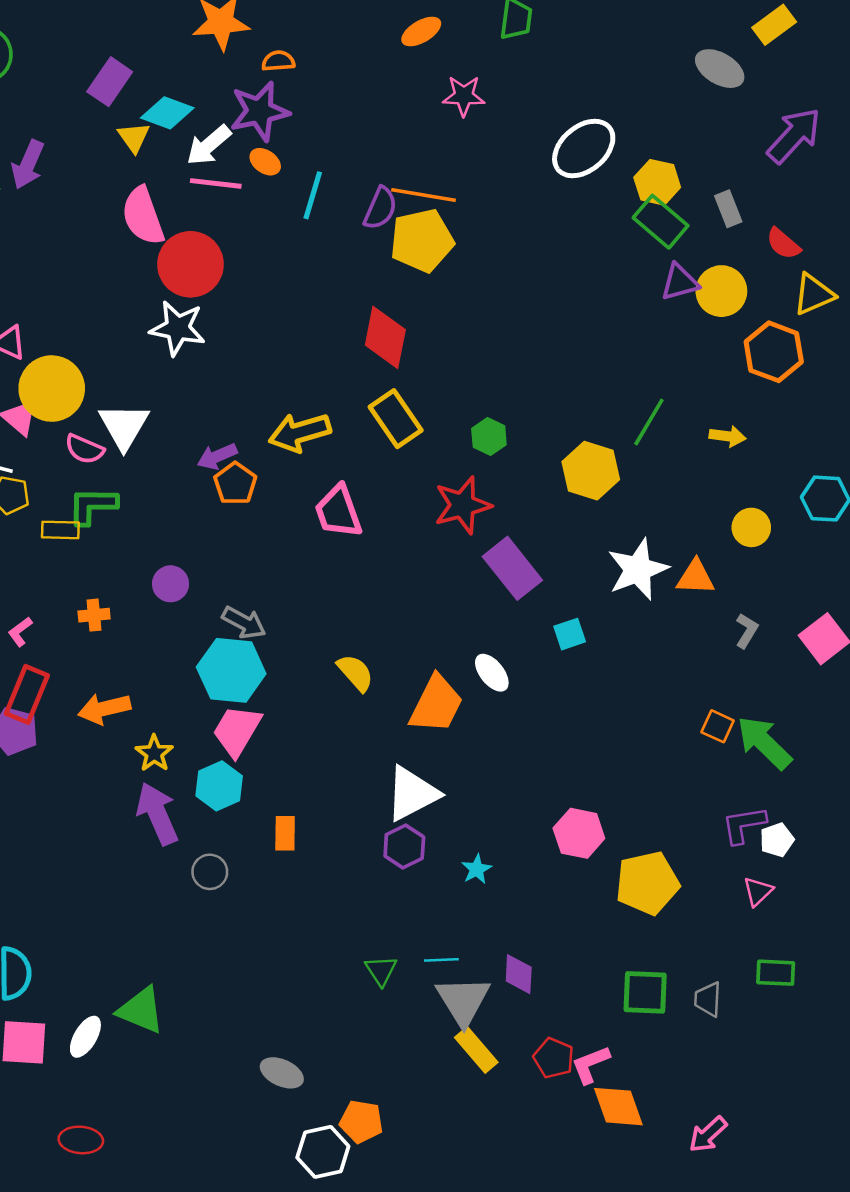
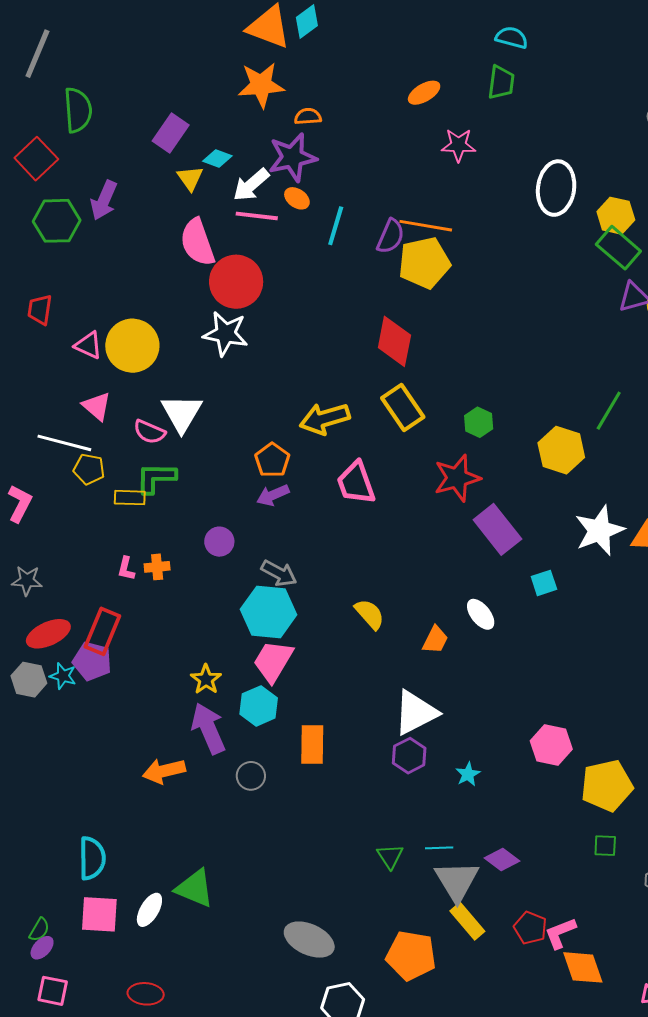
cyan diamond: (167, 113) -> (217, 159), size x0.7
white ellipse: (584, 149) -> (556, 188), turned -42
yellow circle: (52, 389) -> (132, 346), moved
purple arrow: (217, 456) -> (273, 495), moved
pink L-shape: (20, 632) -> (126, 569), moved, turned -40
orange trapezoid: (436, 704) -> (435, 640), size x0.6
orange arrow: (104, 709) -> (164, 771), moved
orange rectangle: (285, 833) -> (312, 745), size x1.4
purple diamond: (519, 974) -> (502, 860), turned -56
green square: (645, 992) -> (605, 846), moved, size x0.6
gray ellipse: (282, 1073) -> (309, 940), size x1.4
orange pentagon: (361, 1122) -> (411, 956), moved, size x1.4

